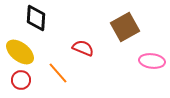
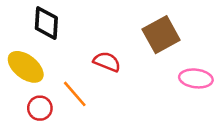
red circle: (21, 80) -> (40, 108), moved

